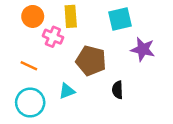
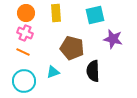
pink cross: (53, 37) -> (25, 33), moved
black semicircle: (118, 90) -> (93, 71), size x1.5

